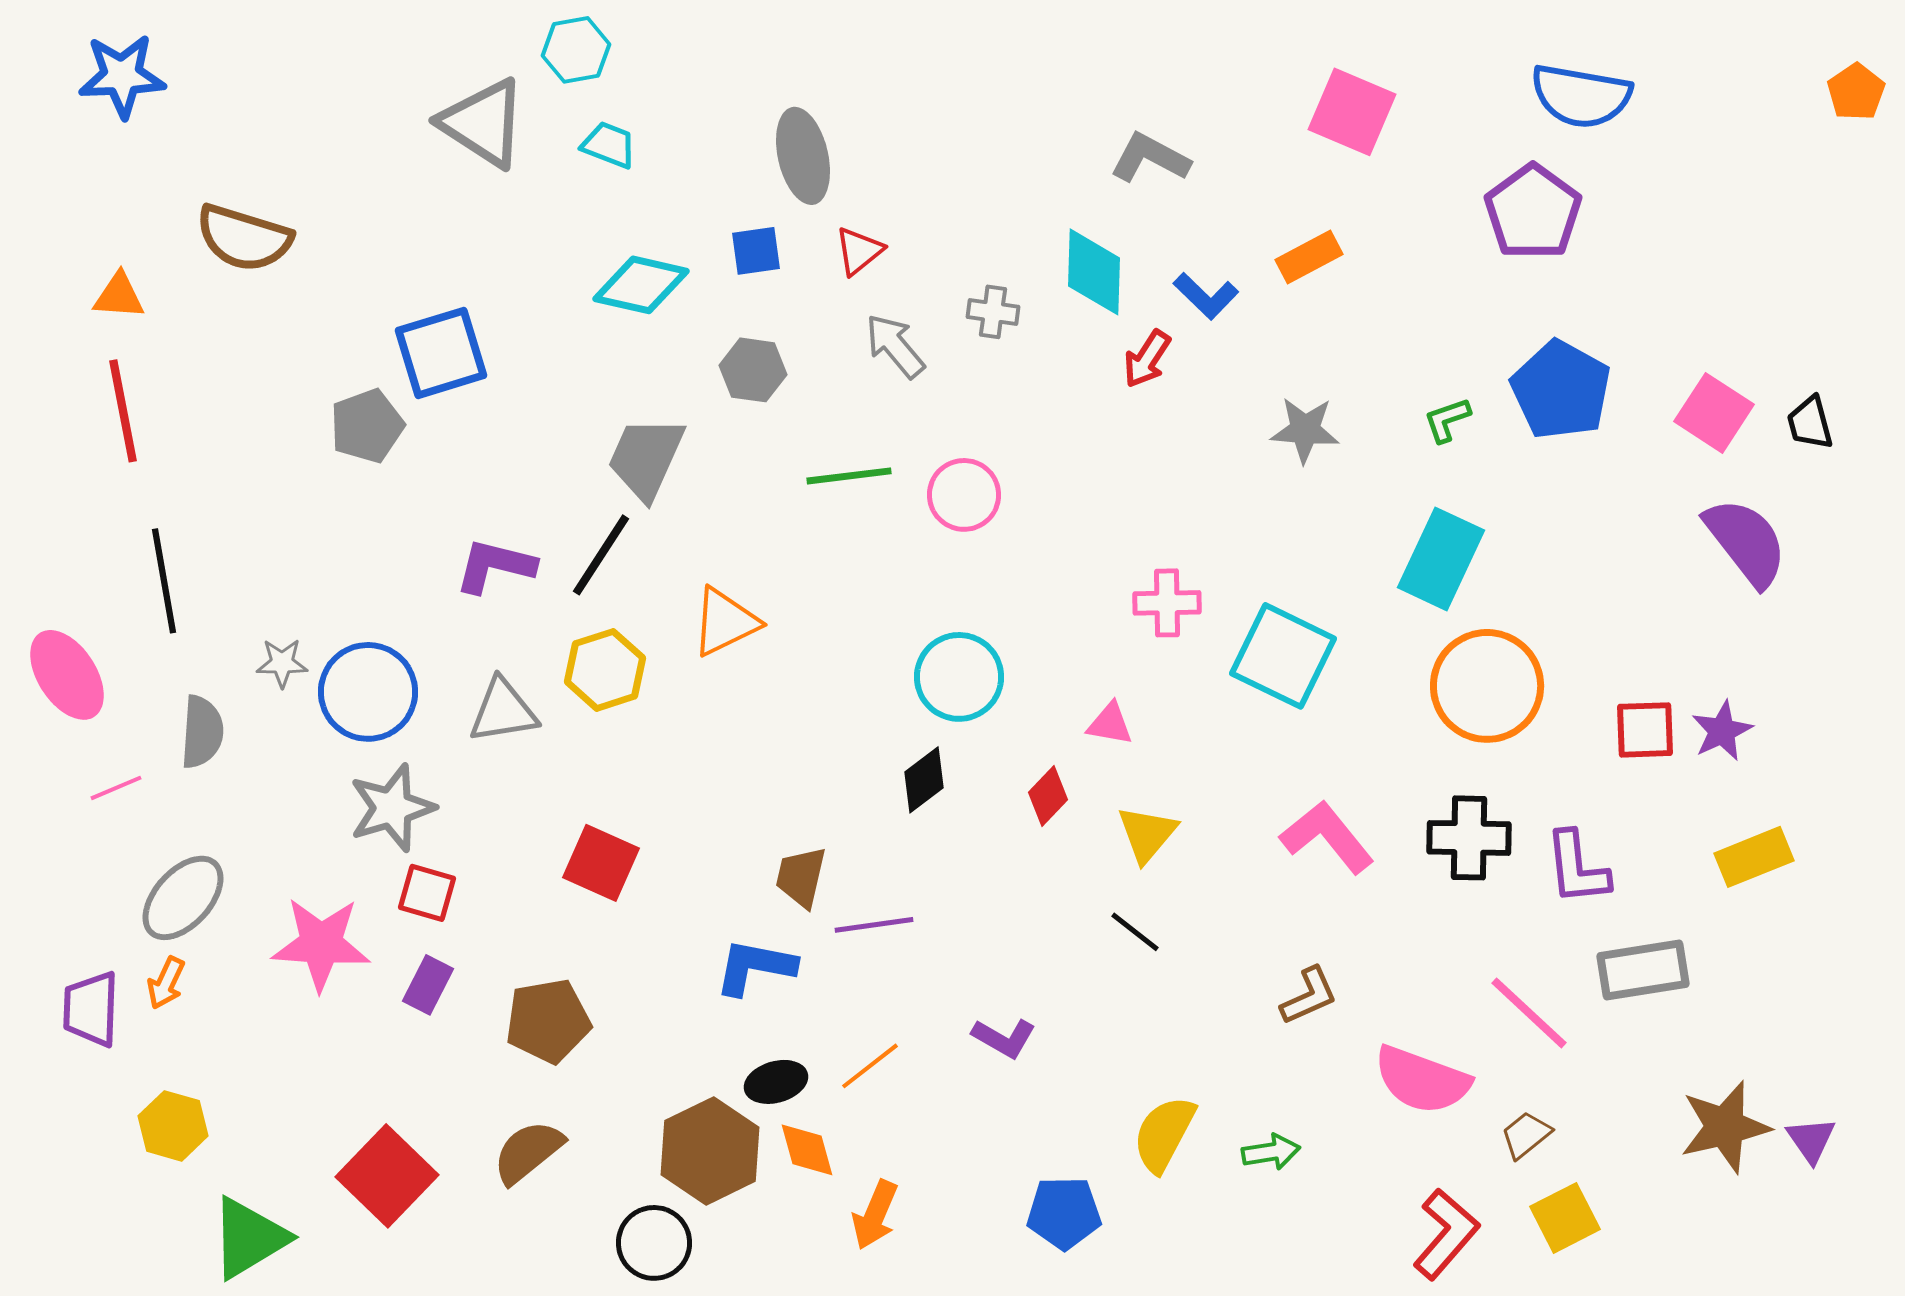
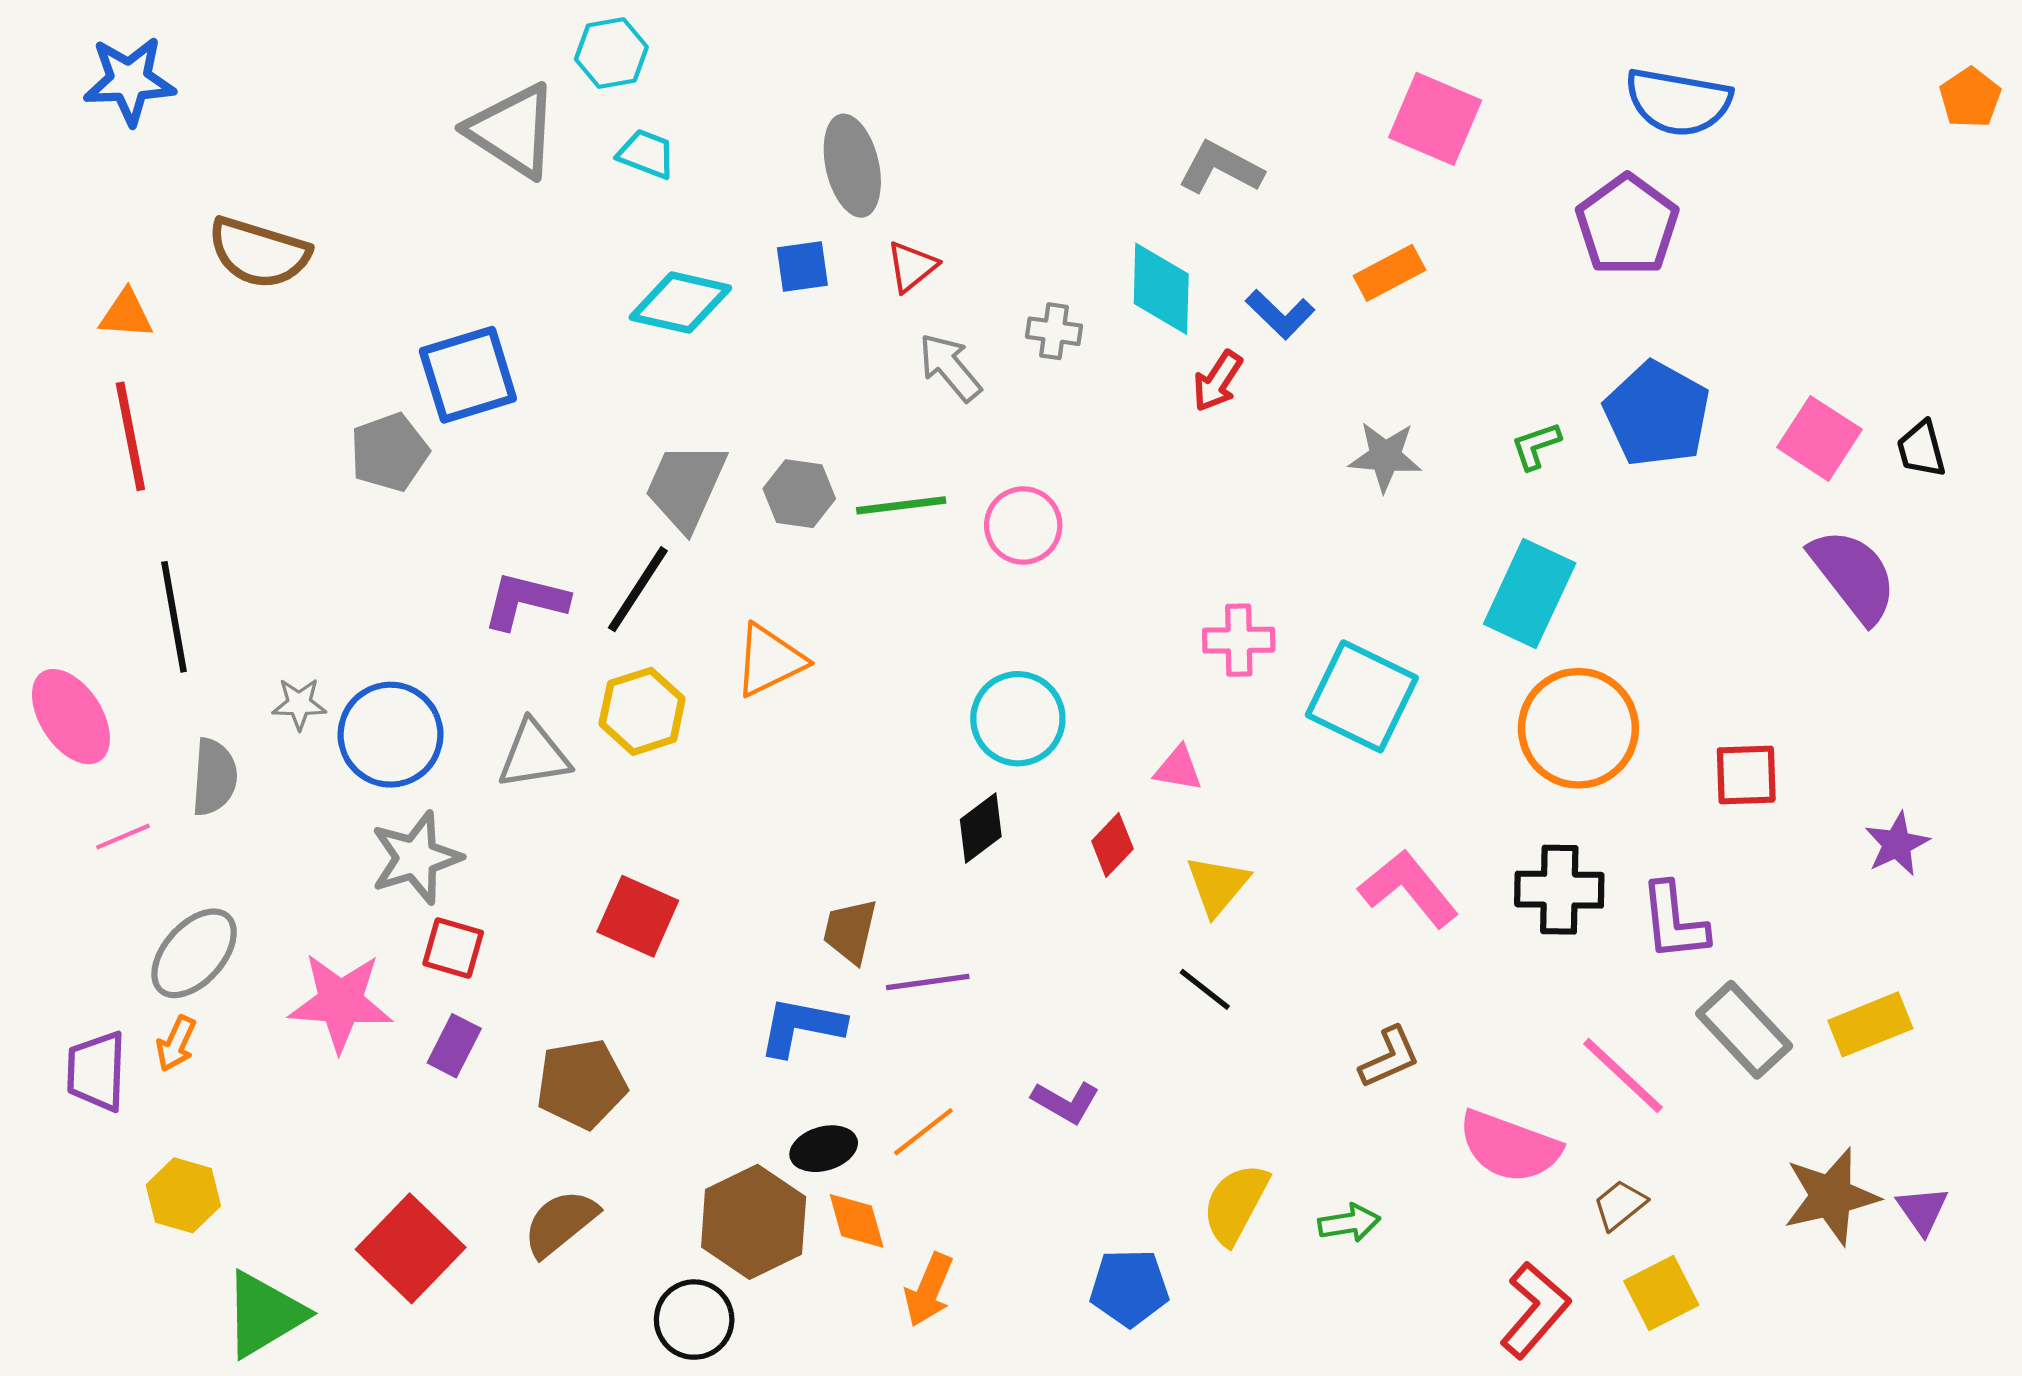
gray hexagon: (753, 370) -> (799, 494), moved
purple star: (1722, 731) -> (1897, 844), moved
yellow rectangle: (1754, 857) -> (1870, 1024), moved
gray rectangle: (1643, 970) -> (1744, 1030), turned 56

